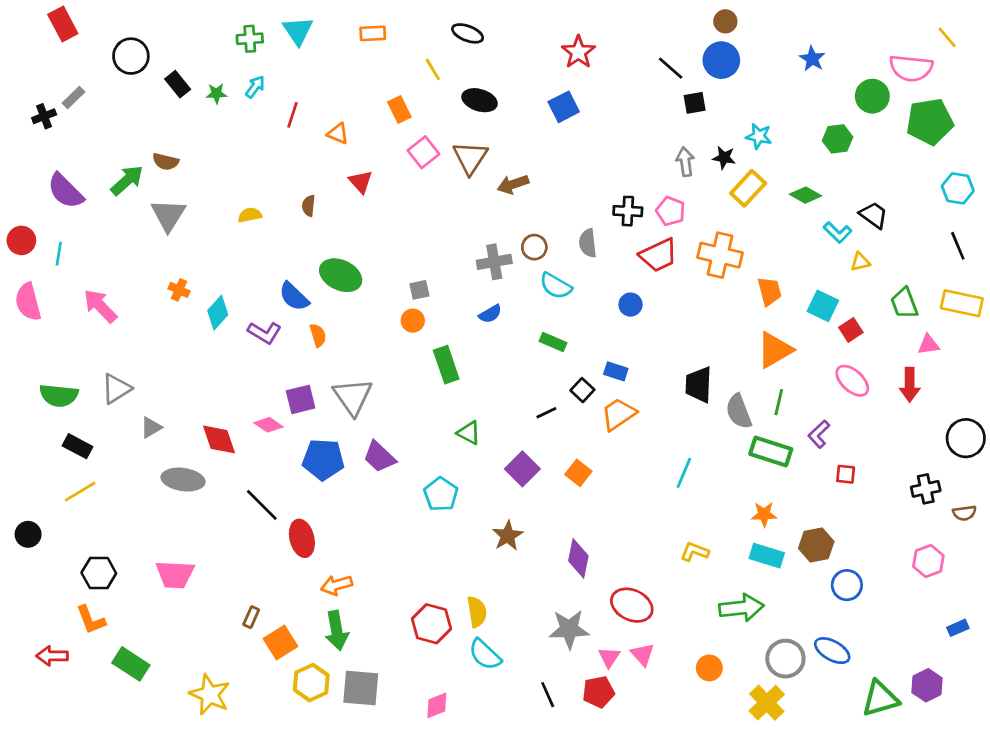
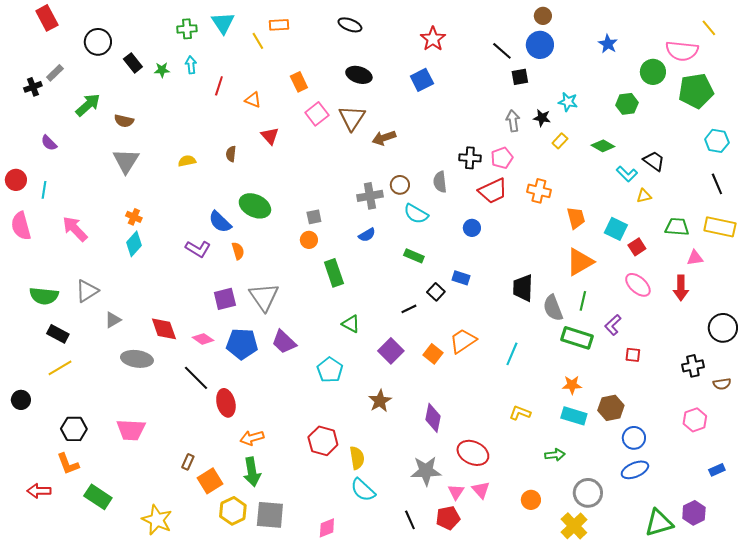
yellow line: (433, 69) -> (258, 41), moved
cyan arrow: (255, 87) -> (191, 65), turned -42
green arrow: (127, 180) -> (88, 105), moved
yellow rectangle: (748, 188) -> (560, 141), size x0.6
purple semicircle: (65, 191) -> (49, 143), size x0.6
pink pentagon: (671, 211) -> (502, 158), turned 30
orange cross: (720, 255) -> (539, 191), size x0.7
green trapezoid: (904, 303) -> (677, 227), turned 115
cyan diamond: (218, 313) -> (134, 244), moved
orange trapezoid: (618, 414) -> (463, 341), moved
pink diamond: (269, 425) -> (203, 339), moved
green arrow: (741, 608) -> (555, 455), size x0.6
red hexagon: (431, 624) -> (323, 441), moved
blue ellipse: (832, 651) -> (635, 470), moved, turned -52

